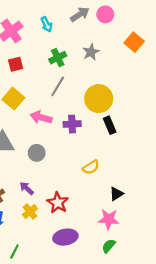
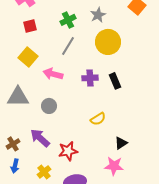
yellow circle: (99, 99) -> (108, 42), moved
purple cross: (72, 124) -> (90, 78), moved
purple arrow: (27, 188) -> (40, 138), size x1.5
red star: (58, 203) -> (68, 151), turned 30
yellow cross: (30, 212) -> (44, 172), moved

